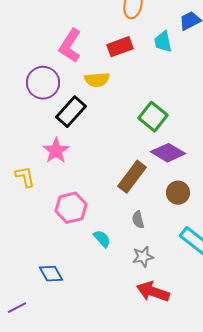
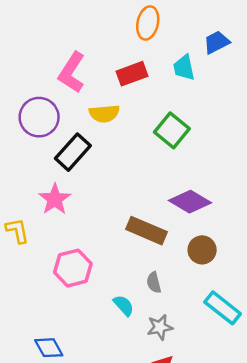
green square: (153, 117) -> (172, 130), moved
brown rectangle: (132, 177) -> (147, 231), turned 76
cyan semicircle: (102, 239) -> (124, 305), moved

